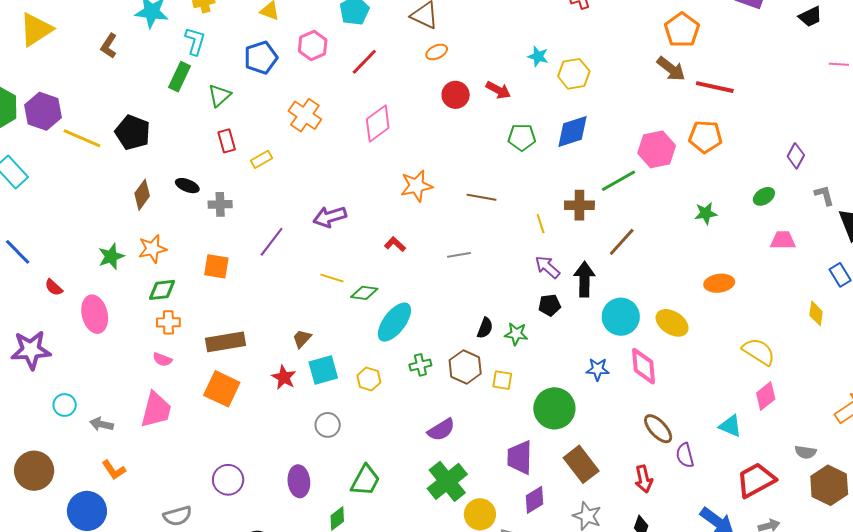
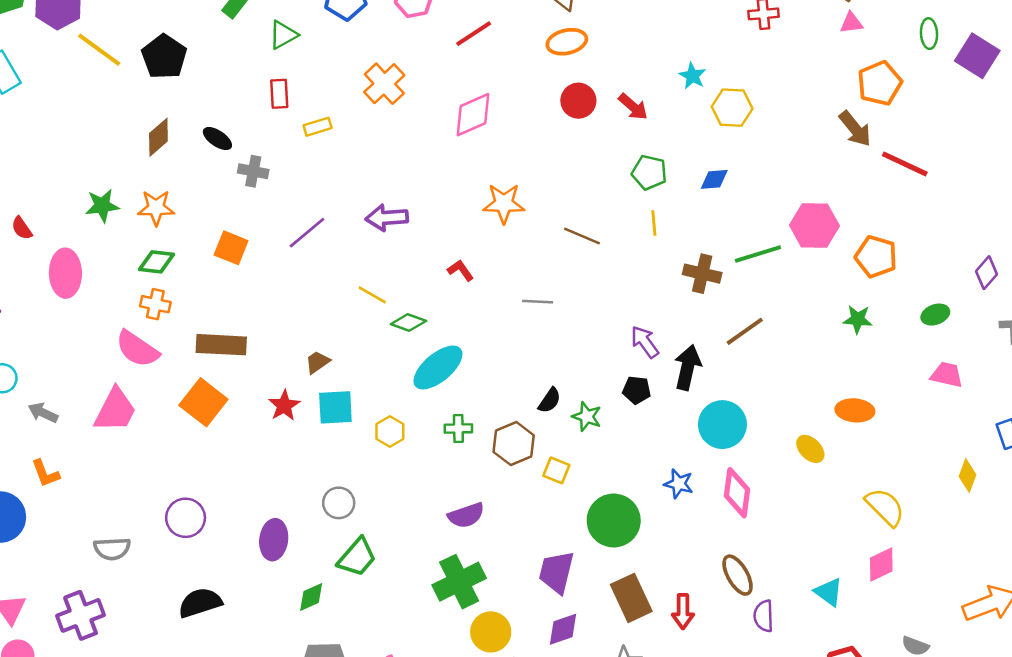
orange ellipse: (437, 52) -> (567, 42), size x1.4
blue diamond: (573, 131) -> (714, 179), size x0.6
orange pentagon: (705, 137) -> (876, 257), moved
yellow line: (541, 224) -> (654, 223), moved
yellow ellipse: (672, 323) -> (810, 449), moved, size x0.7
pink semicircle: (162, 359) -> (137, 349), size x1.8
gray circle: (328, 425) -> (339, 503), moved
red arrow: (644, 479) -> (683, 611), moved

